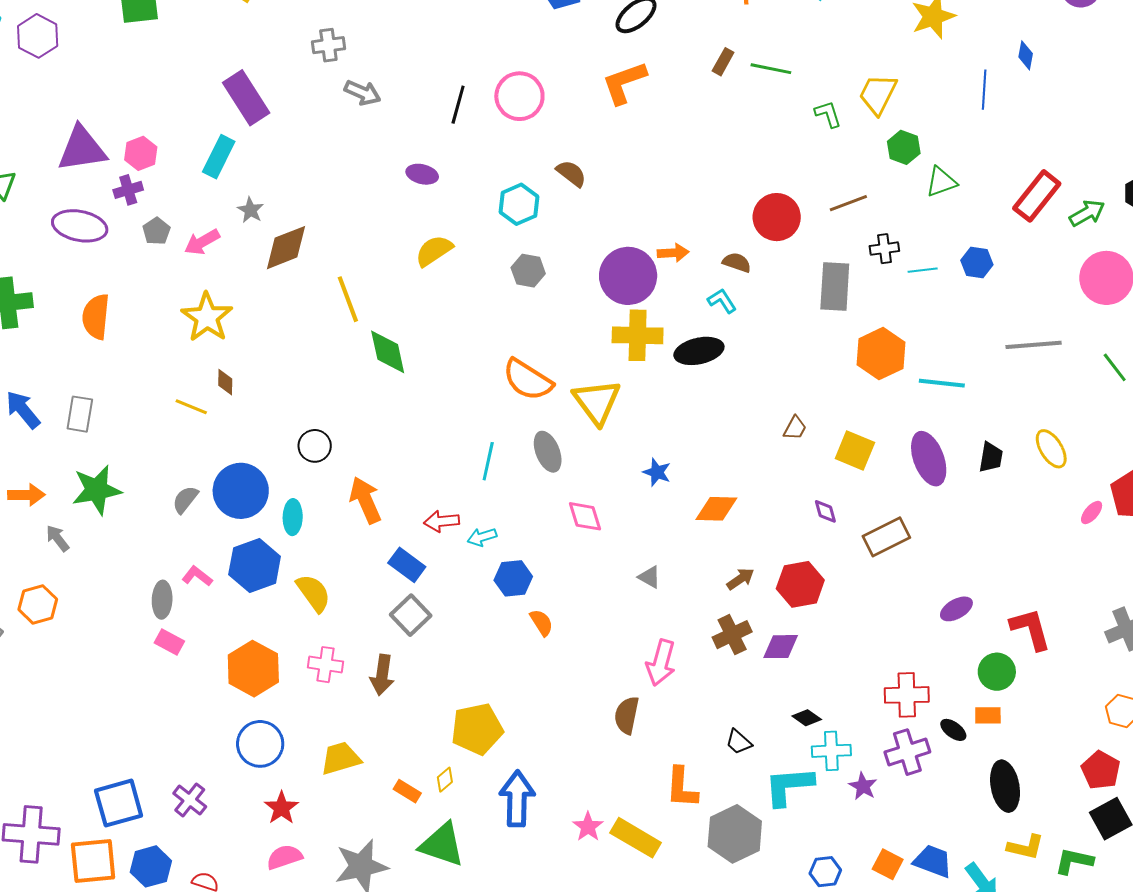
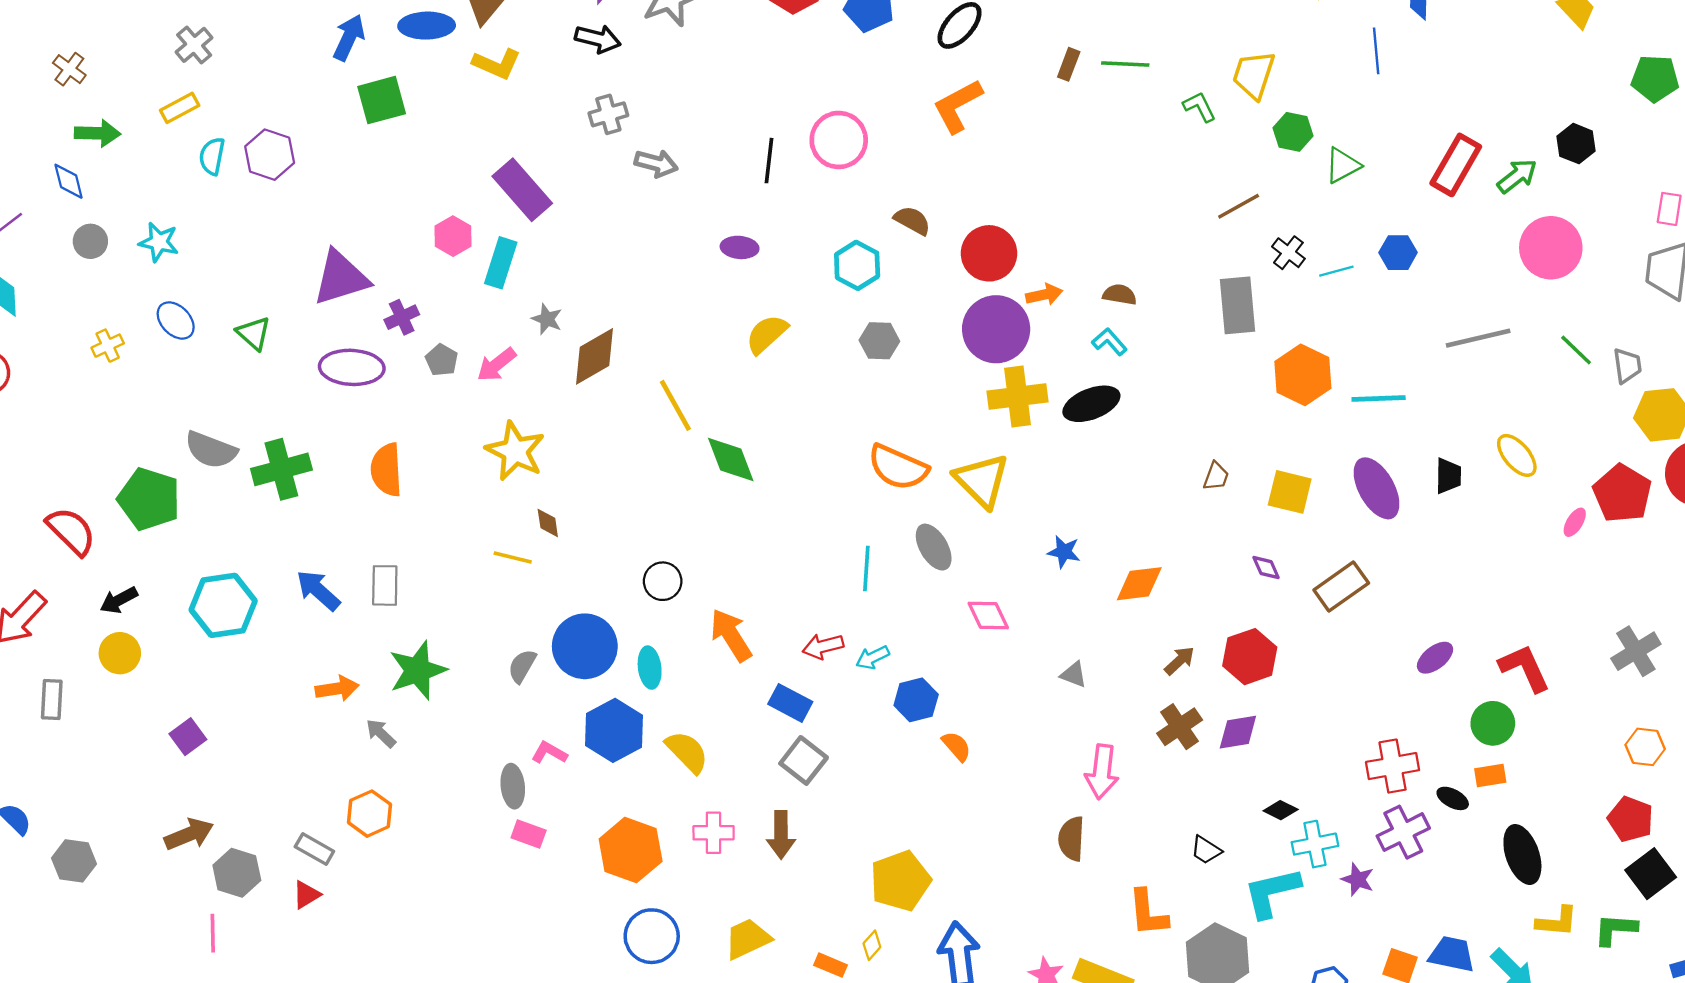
pink hexagon: (141, 153) -> (453, 236), moved
red circle: (777, 217) -> (989, 253), moved
black cross: (884, 249) -> (1288, 253), turned -36

